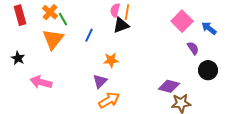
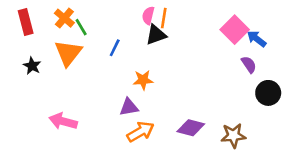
blue arrow: (209, 28) -> (257, 39), moved
black star: (18, 58) -> (32, 66), moved
purple triangle: (100, 81) -> (129, 107), turned 35
pink arrow: (41, 82) -> (63, 121), moved
purple diamond: (169, 86) -> (191, 128), moved

